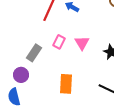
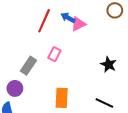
pink triangle: (82, 43) -> (78, 24), moved, turned 35

